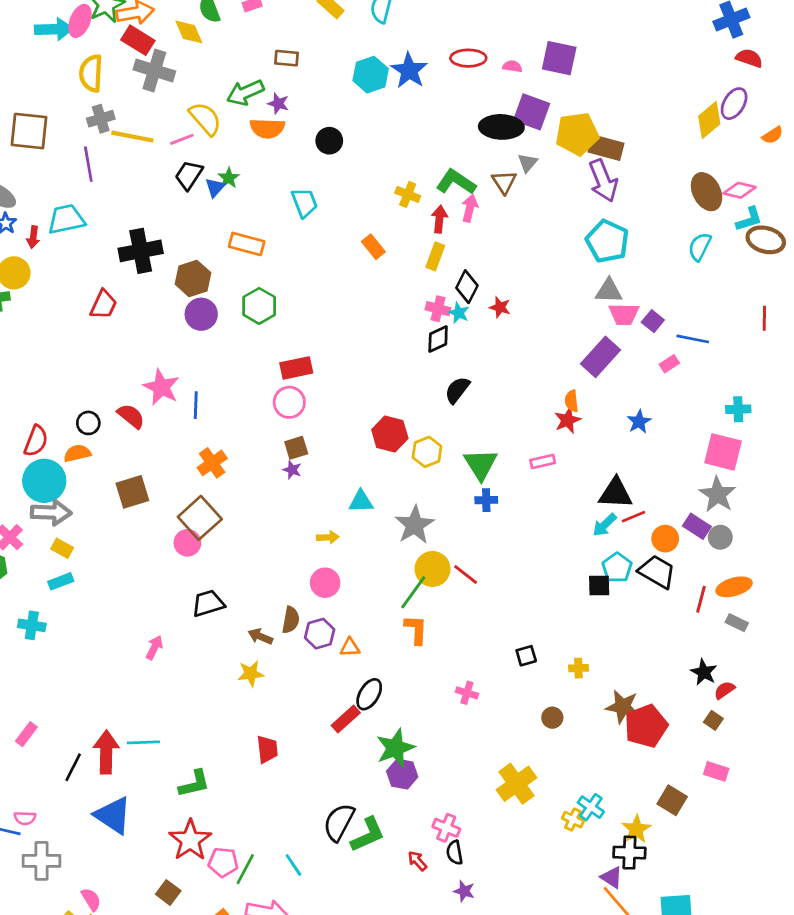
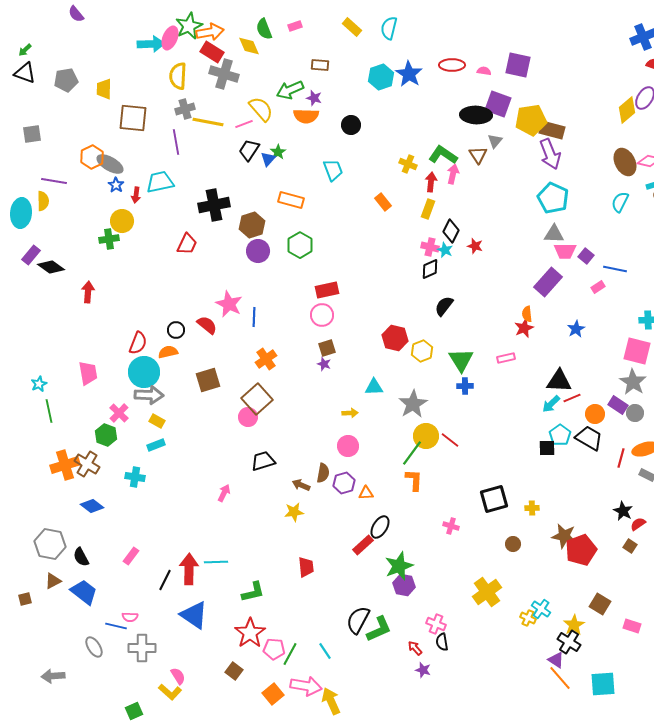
black square: (526, 656) -> (494, 499), size x1.8
pink rectangle: (716, 771) -> (632, 626), moved
black cross: (629, 853) -> (569, 642), turned 30
purple star: (464, 891) -> (423, 670), moved

